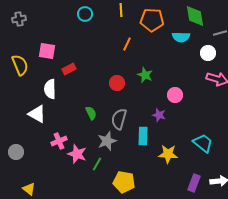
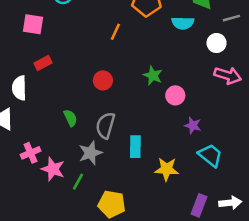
pink square: (47, 51) -> (33, 24), moved
green star: (145, 75) -> (153, 75), moved
purple star: (159, 115) -> (193, 125), moved

